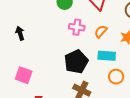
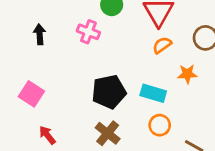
pink cross: (77, 27) -> (88, 32), moved
orange semicircle: (101, 31) -> (162, 45), moved

